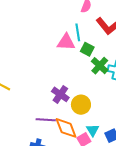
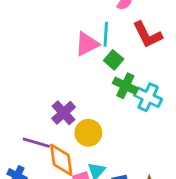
pink triangle: (66, 42) -> (87, 44), turned -42
green cross: (100, 66) -> (125, 86), turned -30

